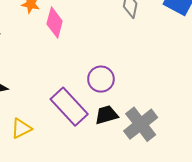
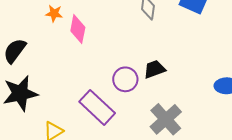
black trapezoid: (106, 115) -> (154, 69), moved

